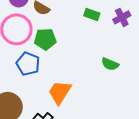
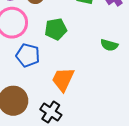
green pentagon: (45, 39) -> (56, 29), moved

